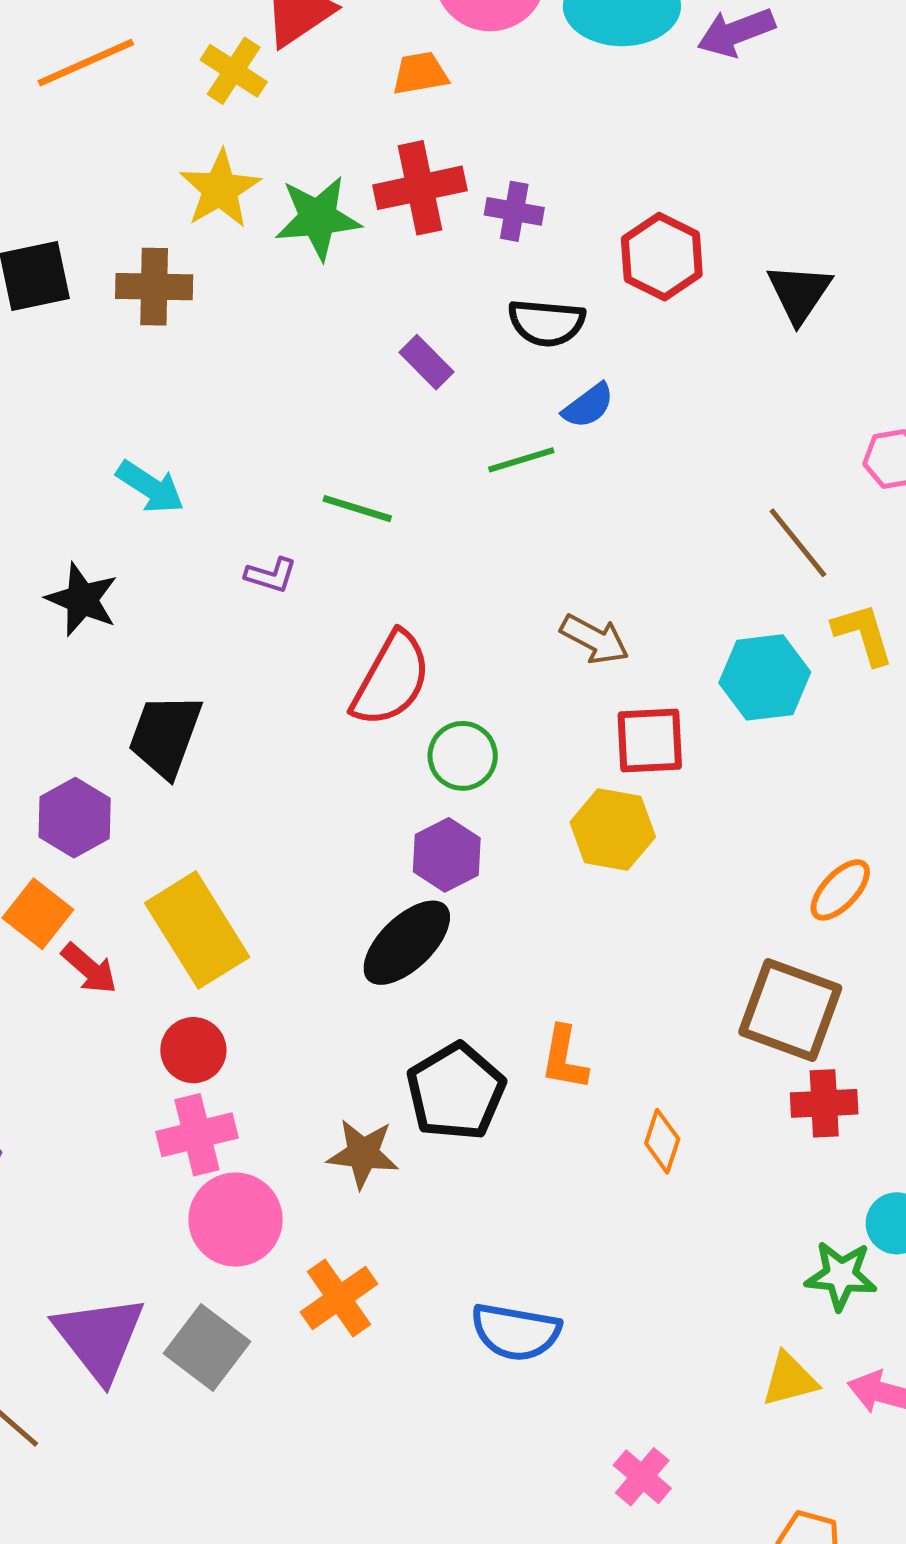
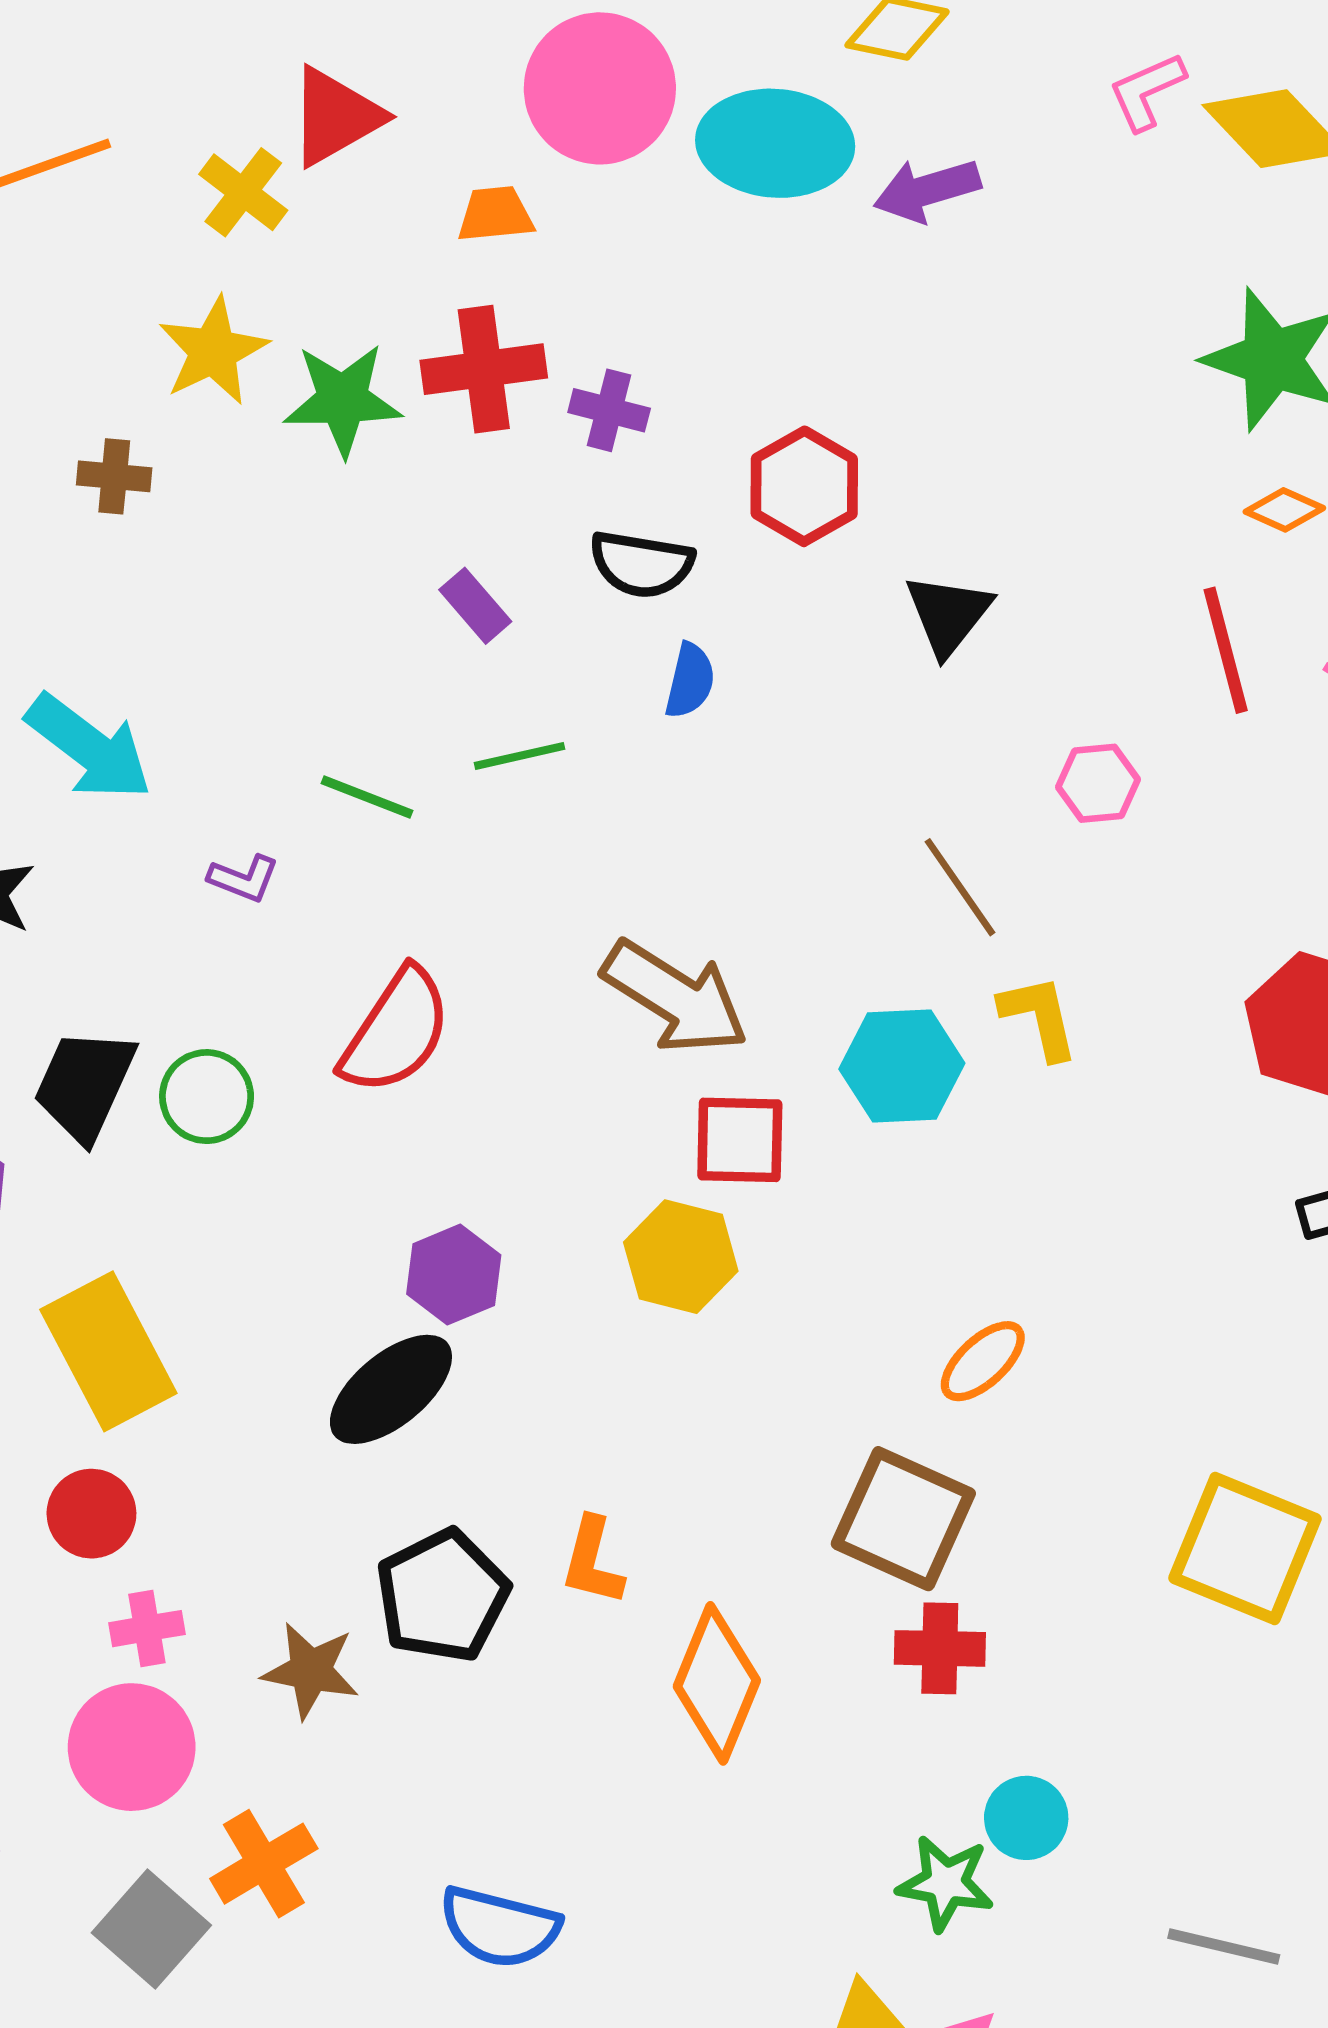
brown cross: (154, 287) -> (114, 476), size x0.7
black triangle: (799, 293) -> (948, 614), moved
blue semicircle: (588, 406) -> (690, 681), turned -44
green line: (521, 460) -> (519, 756), moved
cyan arrow: (150, 487) -> (89, 747), size x1.4
brown arrow: (595, 639) -> (675, 997), size x1.6
green circle: (463, 756) -> (207, 1097), moved
pink cross: (197, 1135) -> (147, 1629), moved, size x0.7
orange diamond: (662, 1141) -> (717, 1683), size x1.8
gray square: (207, 1348) -> (151, 1929), moved

